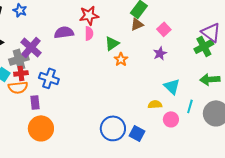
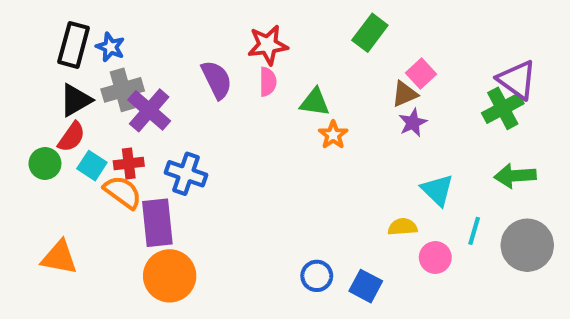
blue star: (20, 10) -> (110, 47), moved
brown triangle: (137, 24) -> (405, 94), moved
purple semicircle: (64, 32) -> (217, 80), turned 72
green triangle: (112, 43) -> (315, 102), turned 42
gray cross: (19, 59) -> (123, 90), moved
orange semicircle: (18, 87) -> (123, 192), turned -138
purple rectangle: (35, 102) -> (157, 223), size x1.6
blue circle: (113, 128) -> (317, 276), size x0.6

